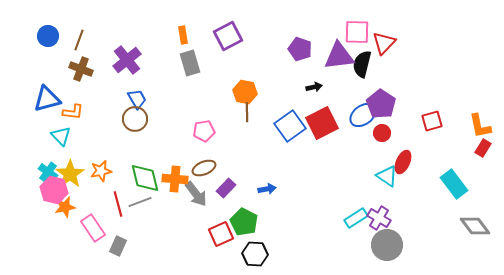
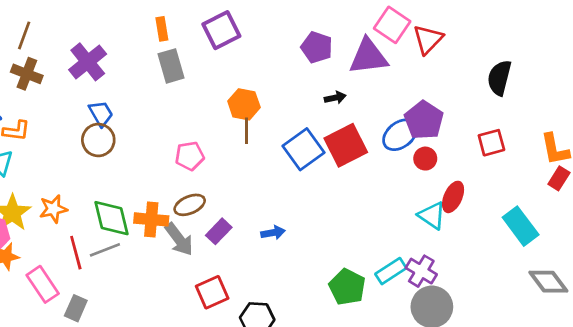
pink square: (357, 32) -> (392, 25), turned 32
black semicircle: (362, 64) -> (499, 78), moved
green pentagon: (244, 222) -> (347, 287), moved

